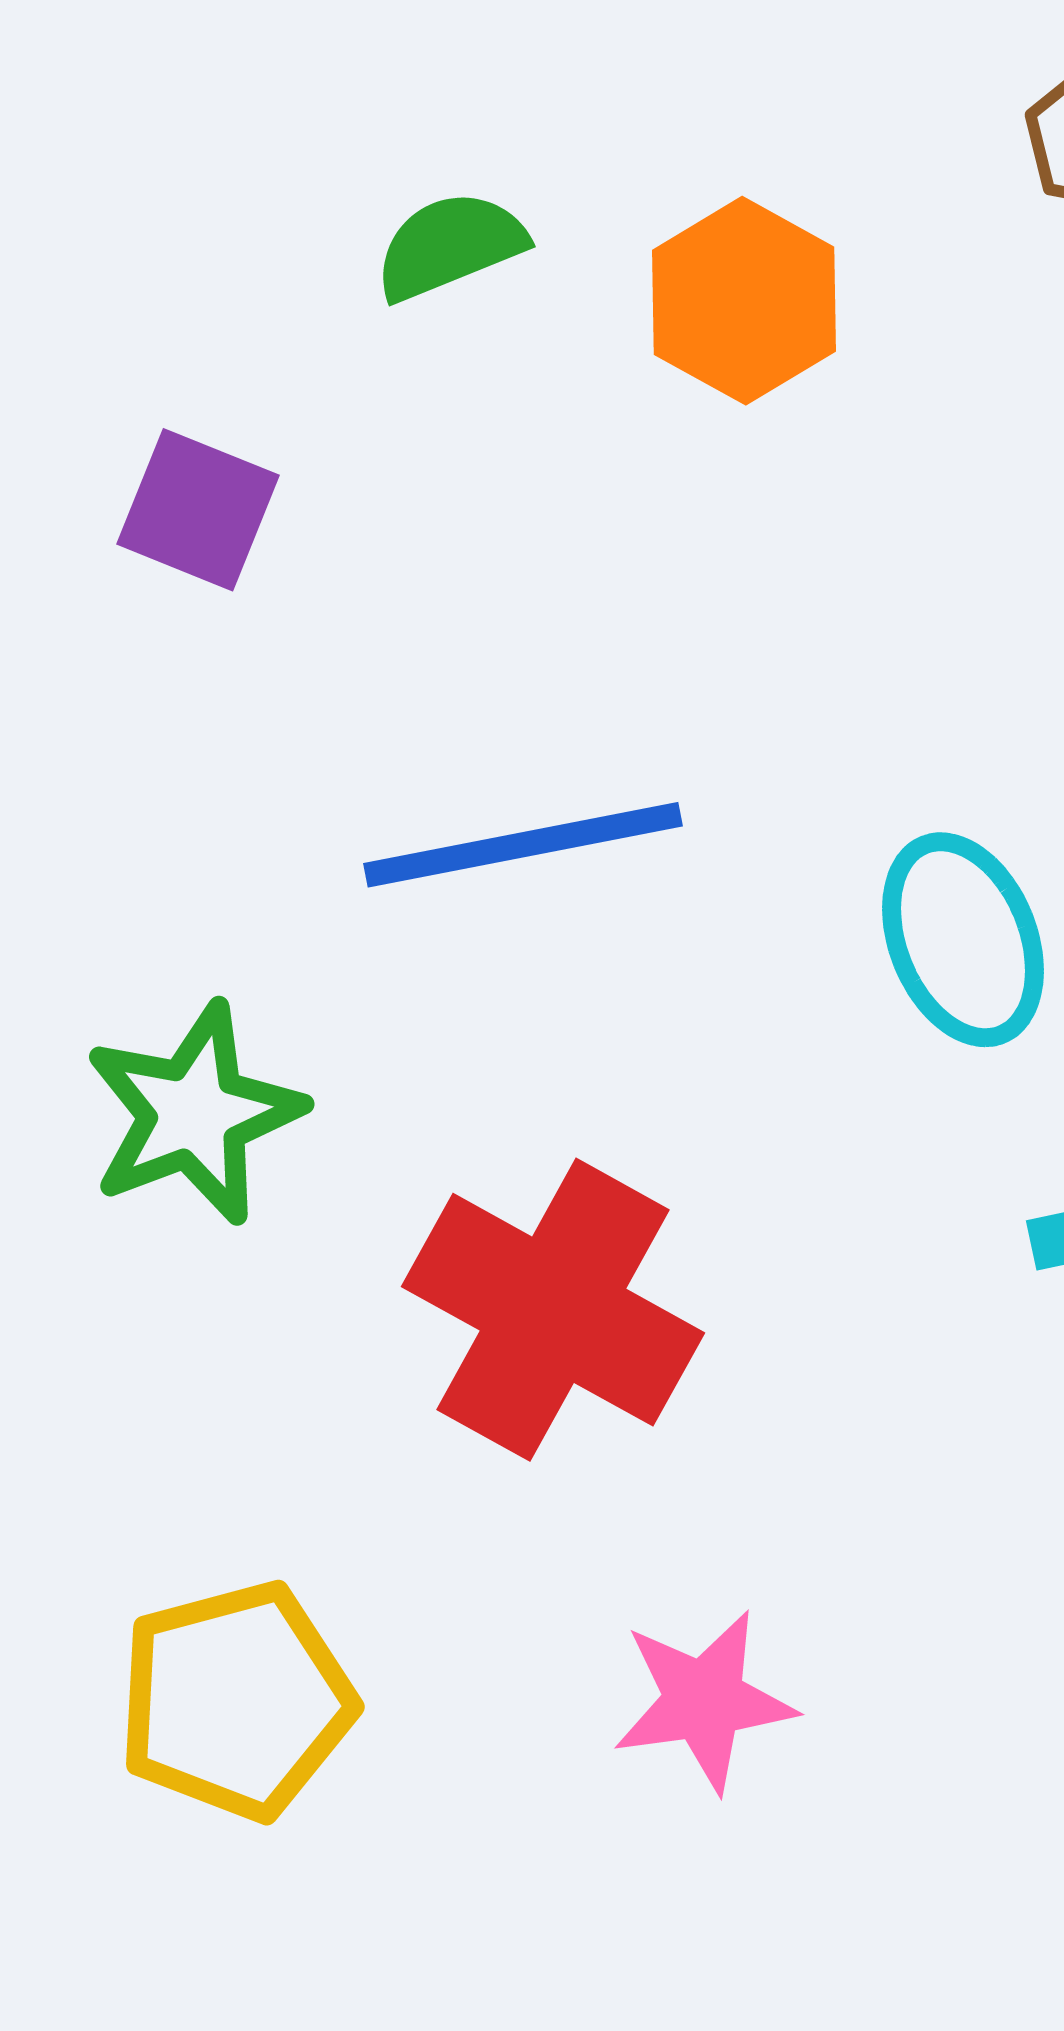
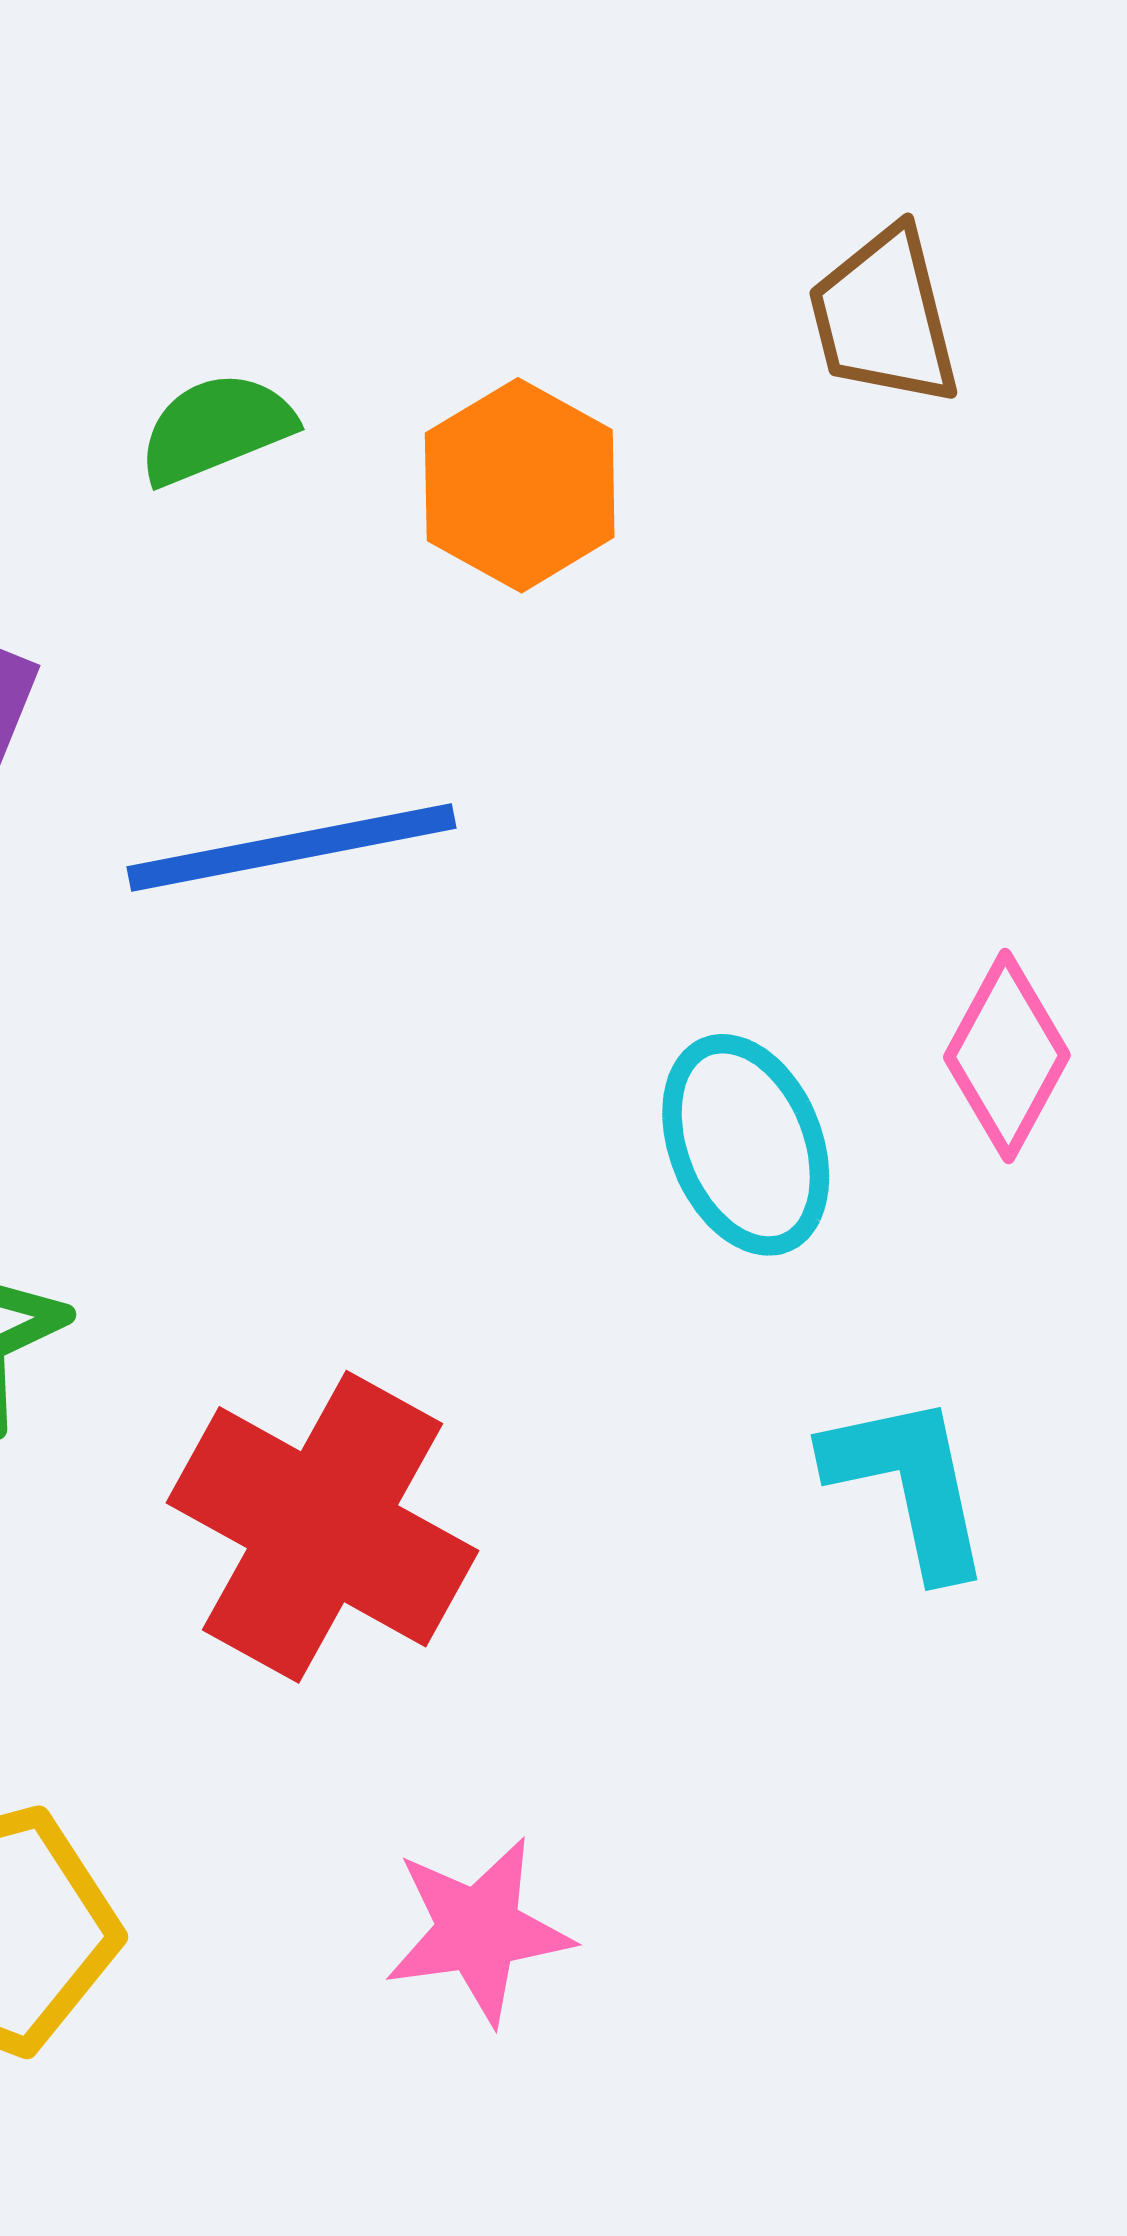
blue line: (523, 845) -> (292, 848), moved

